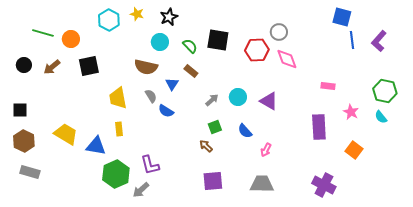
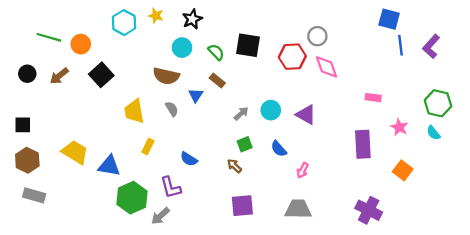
black square: (89, 66) -> (101, 75), turned -30
blue semicircle: (166, 111) -> (189, 159), moved
yellow rectangle: (119, 129) -> (148, 147), moved, turned 32

